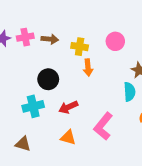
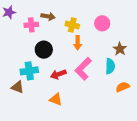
pink cross: (25, 37) -> (31, 25), moved
pink L-shape: (103, 126) -> (83, 69), moved
brown triangle: (23, 144) -> (18, 87), moved

